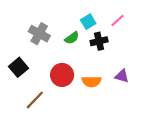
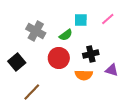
cyan square: (88, 22) -> (81, 20), turned 32
black cross: (99, 41) -> (91, 54), moved
red circle: (62, 75) -> (59, 58), moved

